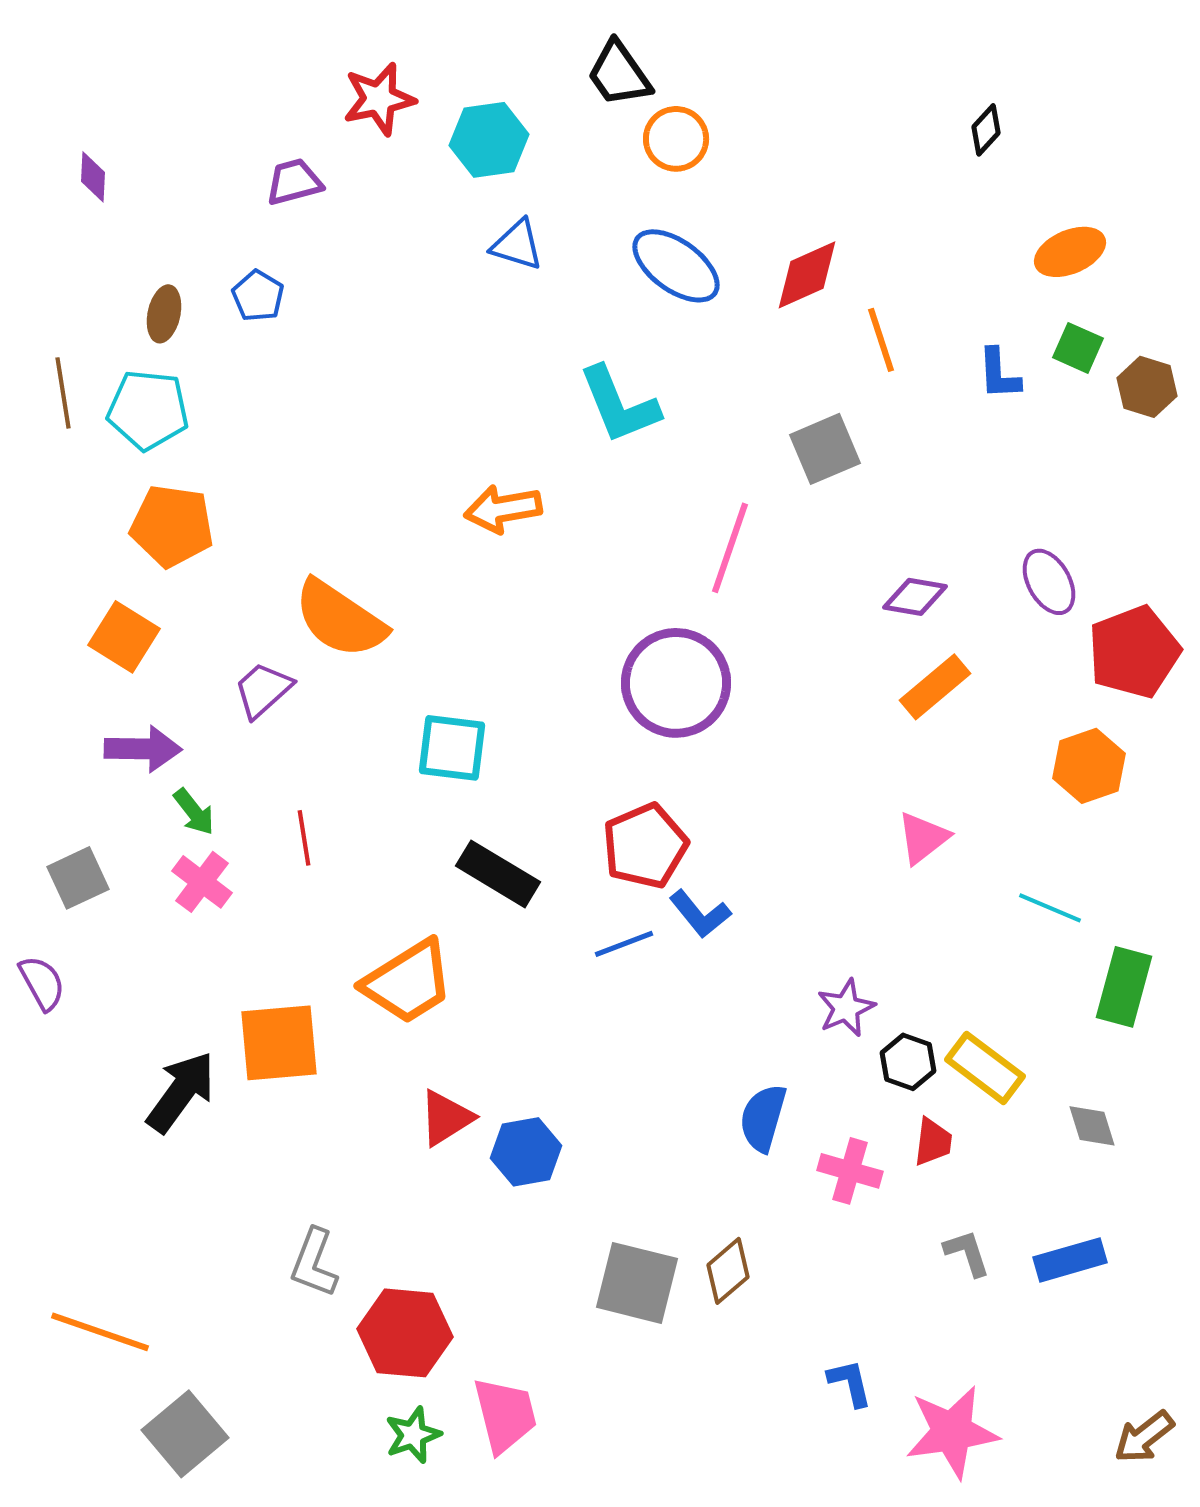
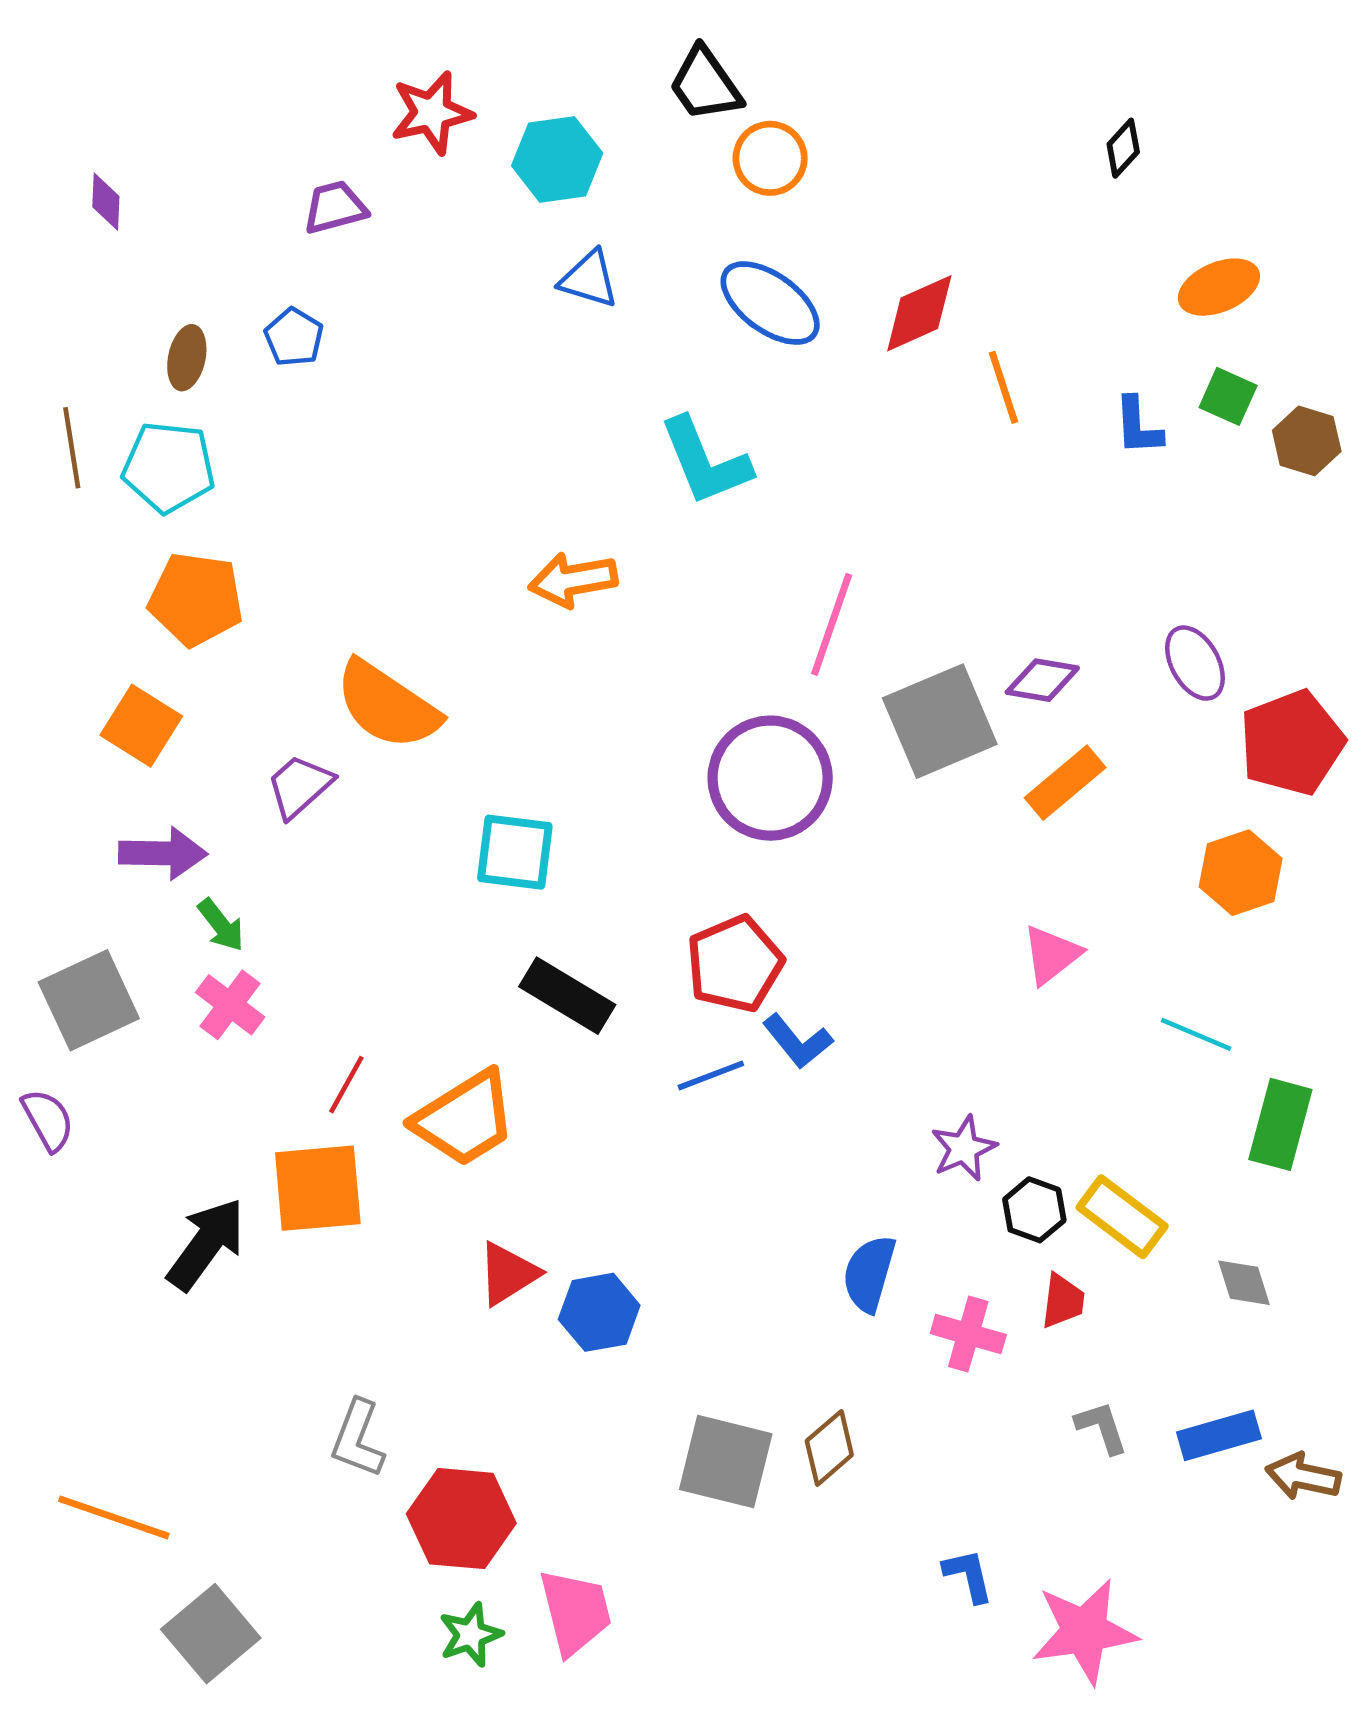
gray square: (825, 449) -> (940, 721), moved, size x1.4
red line: (304, 838) -> (346, 1085), moved, turned 38
gray square: (78, 878) -> (89, 1000), size x1.4
brown arrow: (1144, 1437) -> (1303, 1476), moved, turned 50

